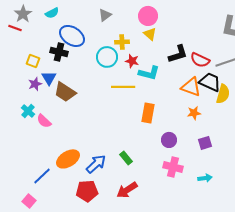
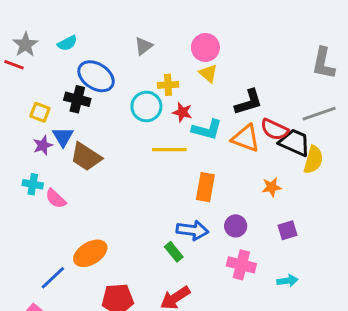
red semicircle: (200, 60) -> (274, 130), moved
orange triangle: (191, 87) -> (246, 138), moved
cyan cross: (28, 111) -> (33, 184), turned -32
blue arrow: (96, 164) -> (192, 230), moved, turned 50

